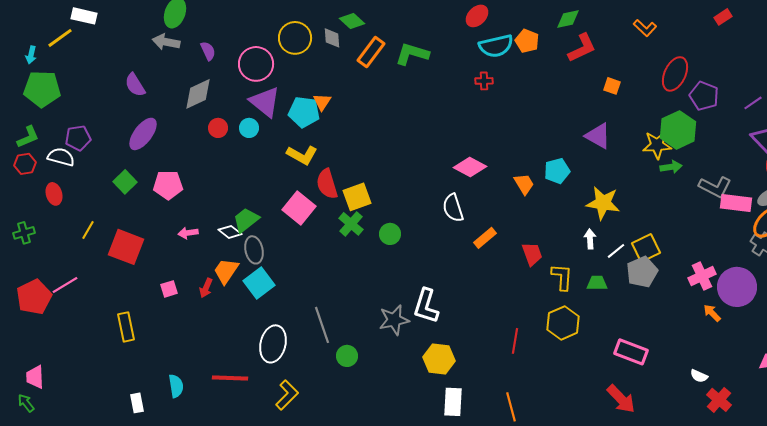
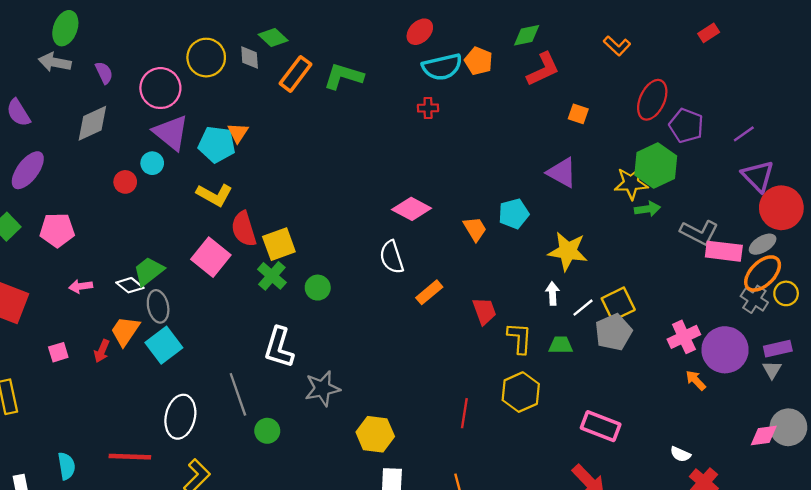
red circle: (218, 128) -> (125, 182), moved
white L-shape: (426, 306) -> (279, 347), moved

